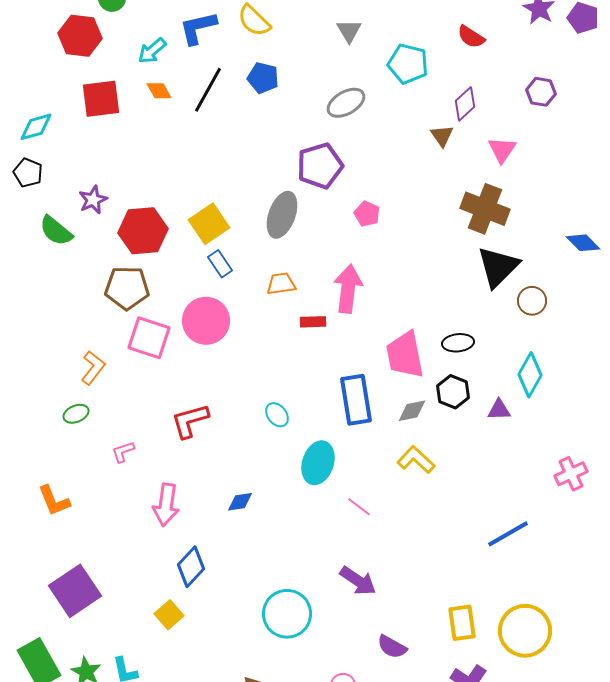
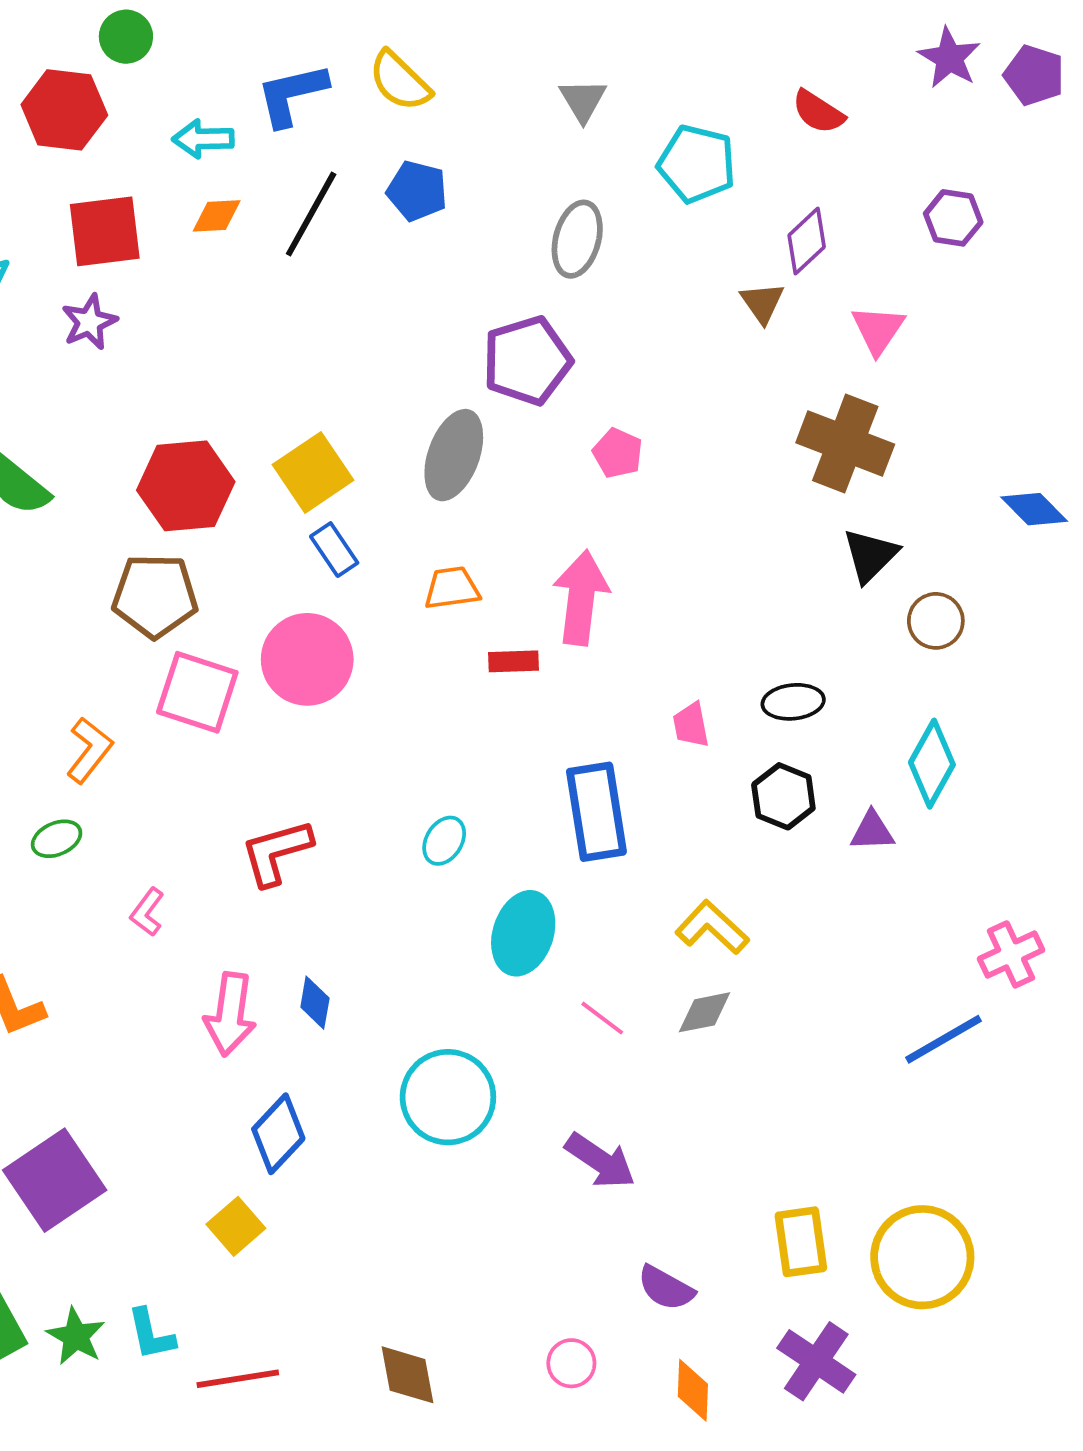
cyan arrow: (152, 51) -> (203, 139), turned 40
orange diamond: (159, 91) -> (217, 216), turned -64
gray ellipse: (346, 103) -> (577, 239), turned -45
purple star: (93, 200) -> (89, 322), moved
black triangle: (498, 267) -> (870, 555), size x0.7
pink trapezoid: (405, 355) -> (691, 725), size x0.5
gray diamond: (412, 411) -> (704, 1012), moved
cyan ellipse: (277, 415) -> (444, 841), turned 70
pink L-shape: (123, 452) -> (147, 912), turned -35
blue diamond: (240, 502) -> (315, 1003), moved, turned -72
blue line: (508, 534) -> (944, 1039), moved
cyan circle: (287, 614) -> (448, 1097), moved

